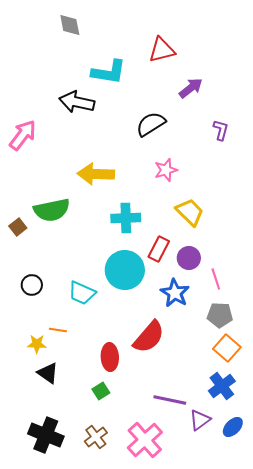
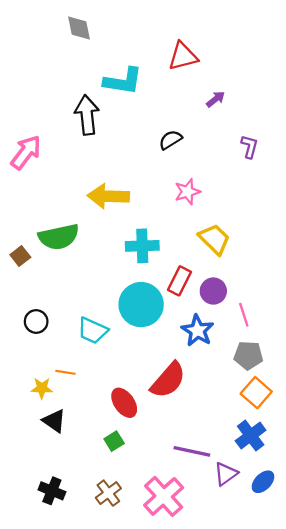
purple arrow: (191, 88) -> (216, 99), size x0.7
black arrow: (77, 102) -> (87, 115), turned 72
black semicircle: (151, 124) -> (170, 140), size x0.7
red ellipse: (110, 357) -> (124, 403), turned -32
black cross: (46, 435) -> (52, 491), size x0.7

